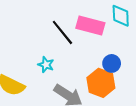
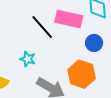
blue circle: (112, 63) -> (94, 43), moved

